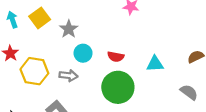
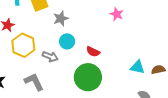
cyan triangle: (155, 64) -> (137, 67), moved

